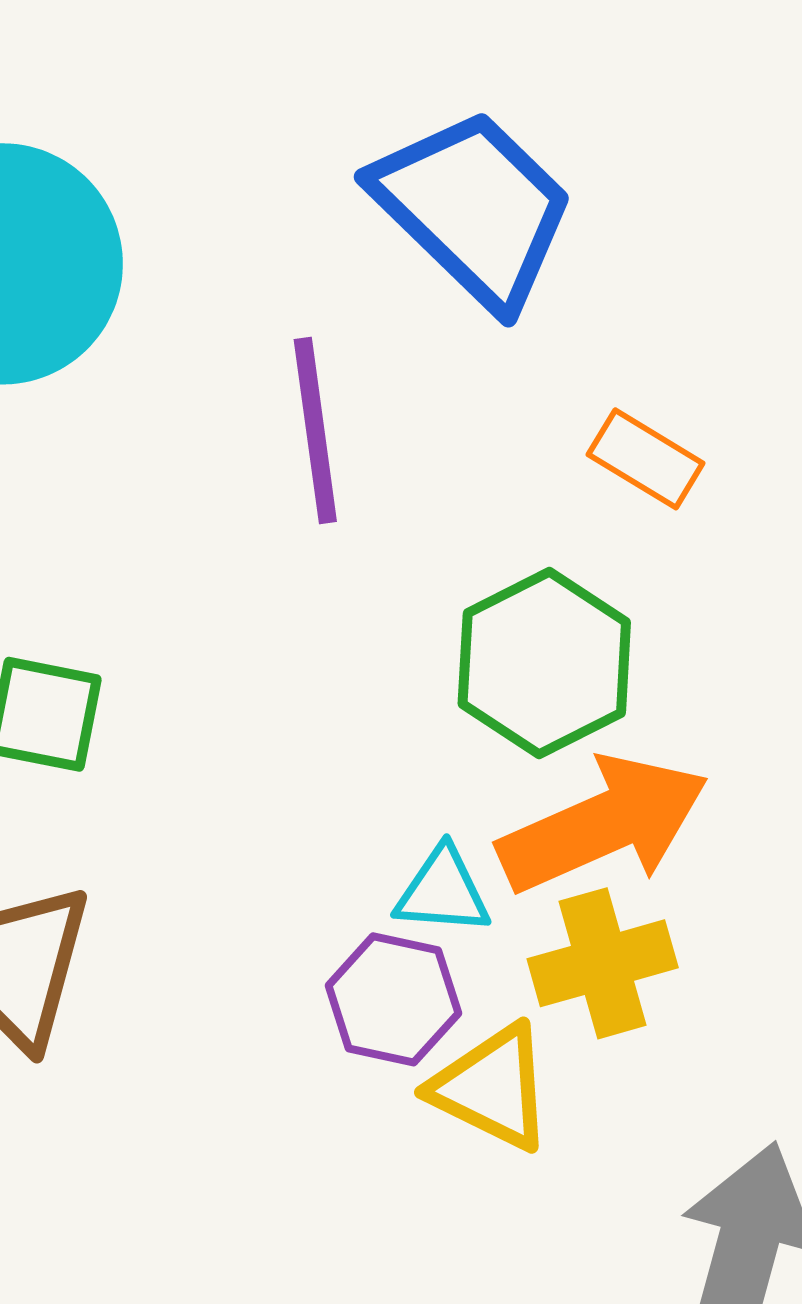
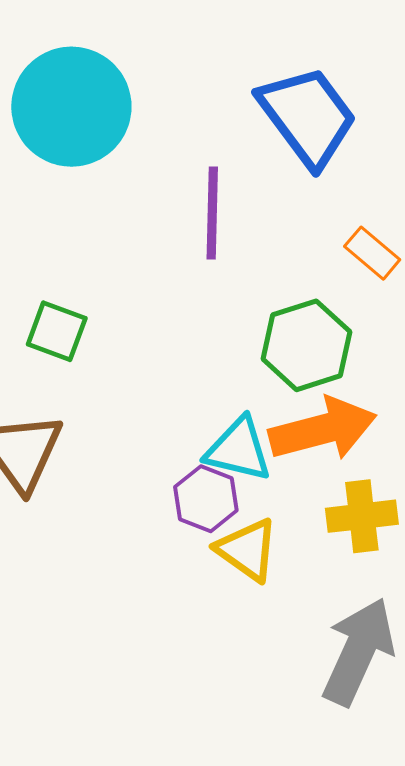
cyan triangle: (443, 891) -> (238, 450), size x1.4
yellow cross: (603, 963) -> (362, 516), moved

